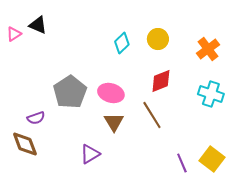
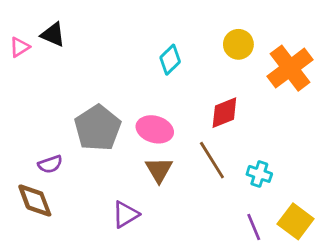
yellow circle: (158, 39) -> (238, 44), moved
orange cross: (208, 49) -> (290, 68), size x1.4
cyan cross: (211, 94) -> (259, 174), moved, size x0.7

